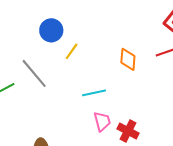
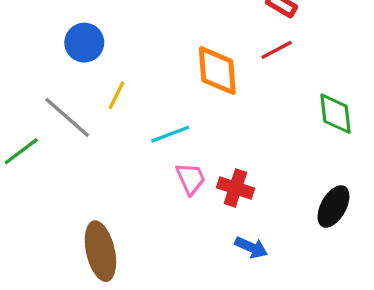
yellow line: (72, 51) -> (117, 95), moved
orange diamond: (128, 59) -> (217, 71), size x1.4

